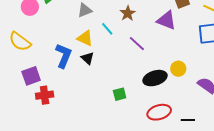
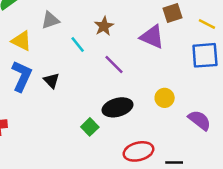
yellow triangle: (85, 38) -> (21, 41), moved
black ellipse: (155, 78) -> (117, 107), moved
green square: (120, 94) -> (90, 127), turned -32

